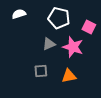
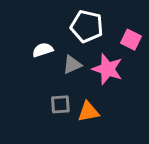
white semicircle: (19, 14) -> (43, 50), moved
orange triangle: (69, 76) -> (88, 112), moved

